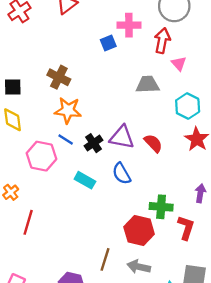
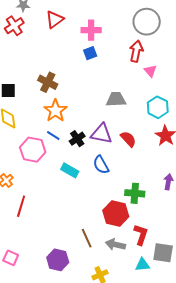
pink cross: (129, 25) -> (91, 30), moved
gray trapezoid: (148, 84) -> (116, 99), moved
orange star: (68, 110) -> (55, 111), turned 30
red L-shape: (186, 228) -> (141, 235), moved
brown line: (105, 259) -> (87, 238), turned -42

